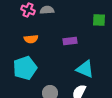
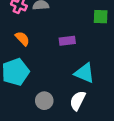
orange semicircle: (31, 39) -> (22, 39), turned -128

